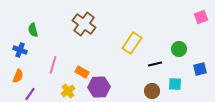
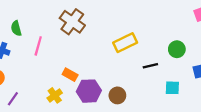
yellow rectangle: (132, 43) -> (125, 43), turned 30
pink line: (53, 65) -> (38, 46), moved
brown circle: (152, 91) -> (117, 95), moved

